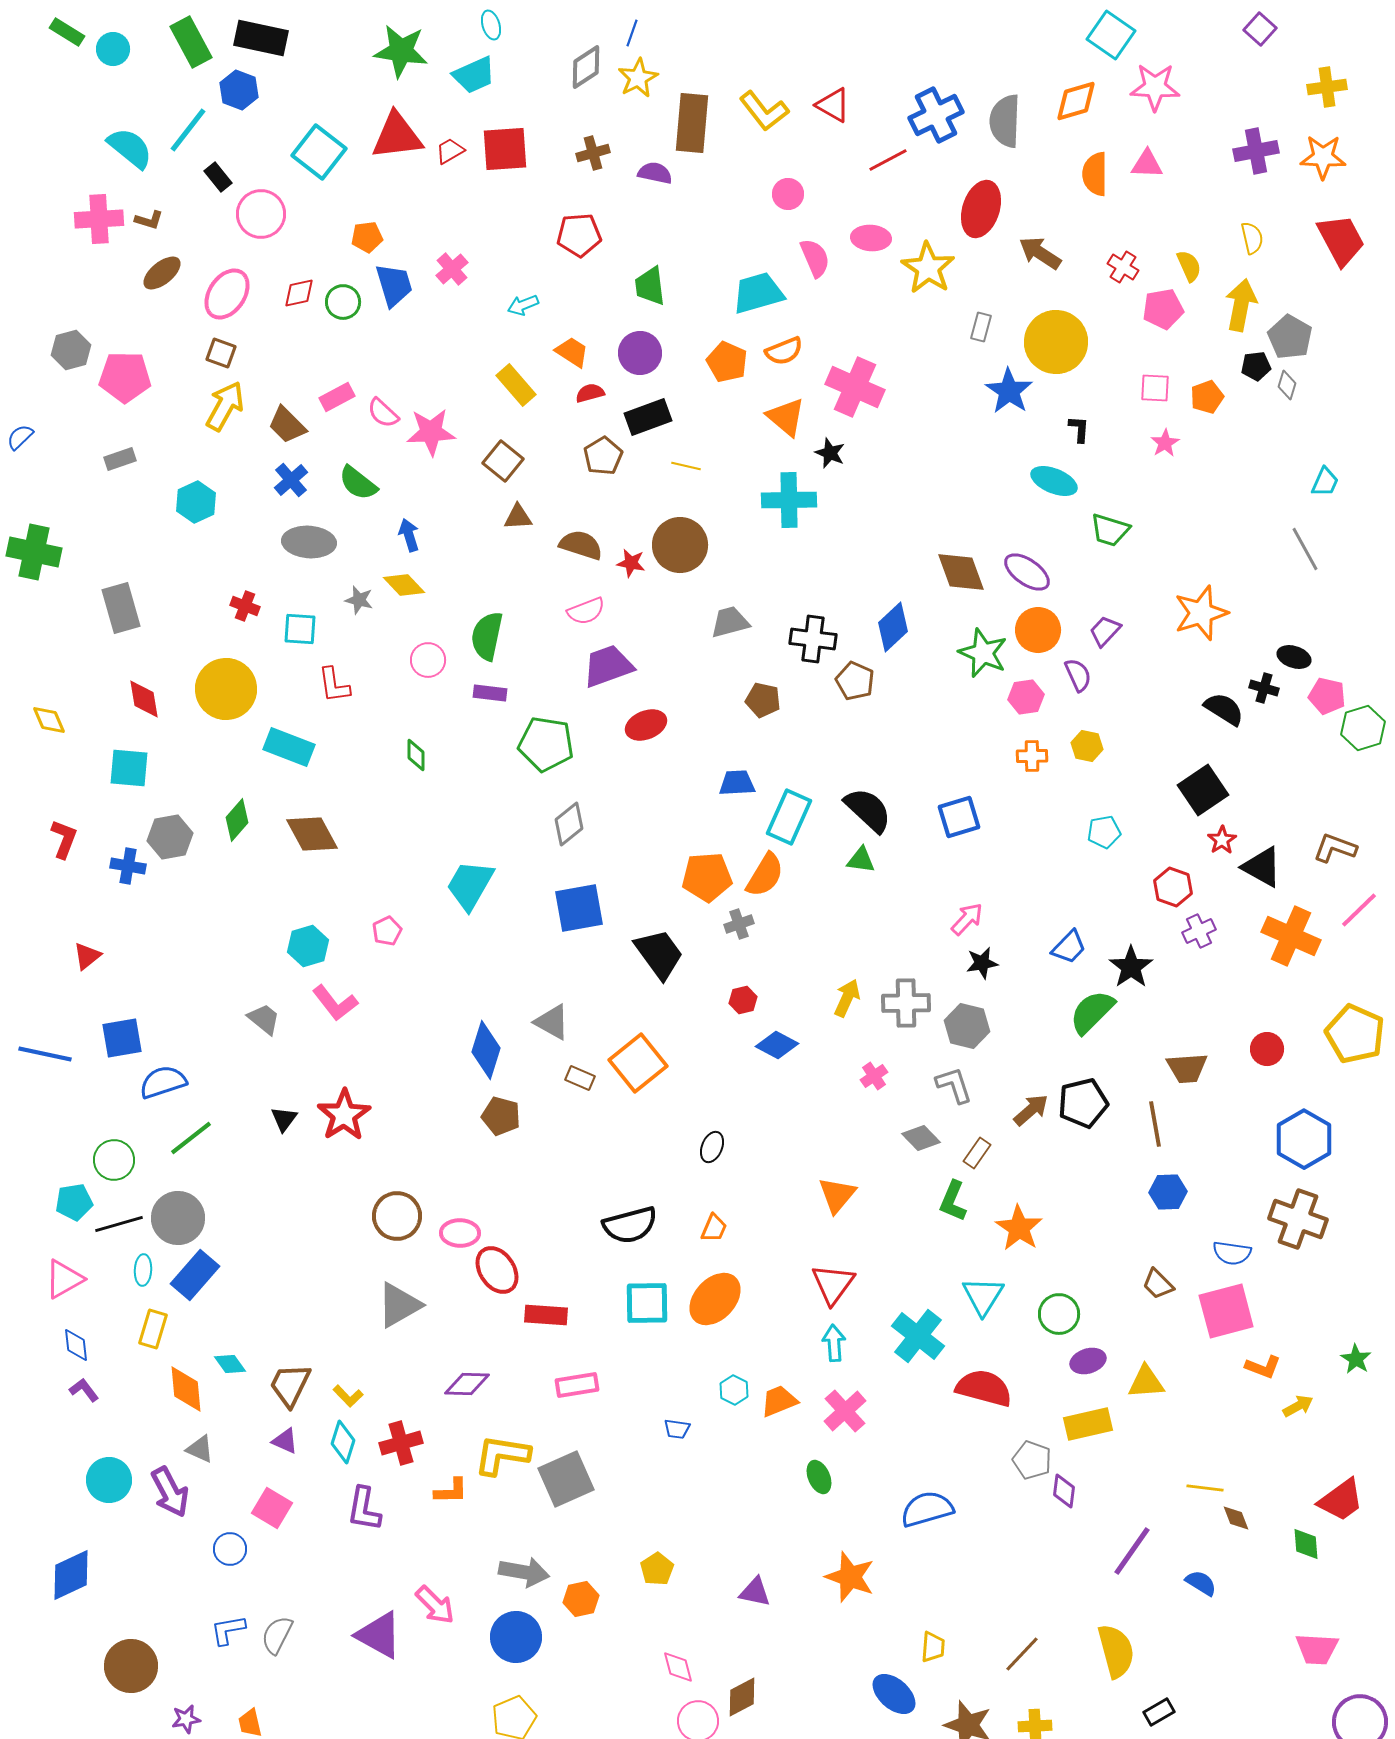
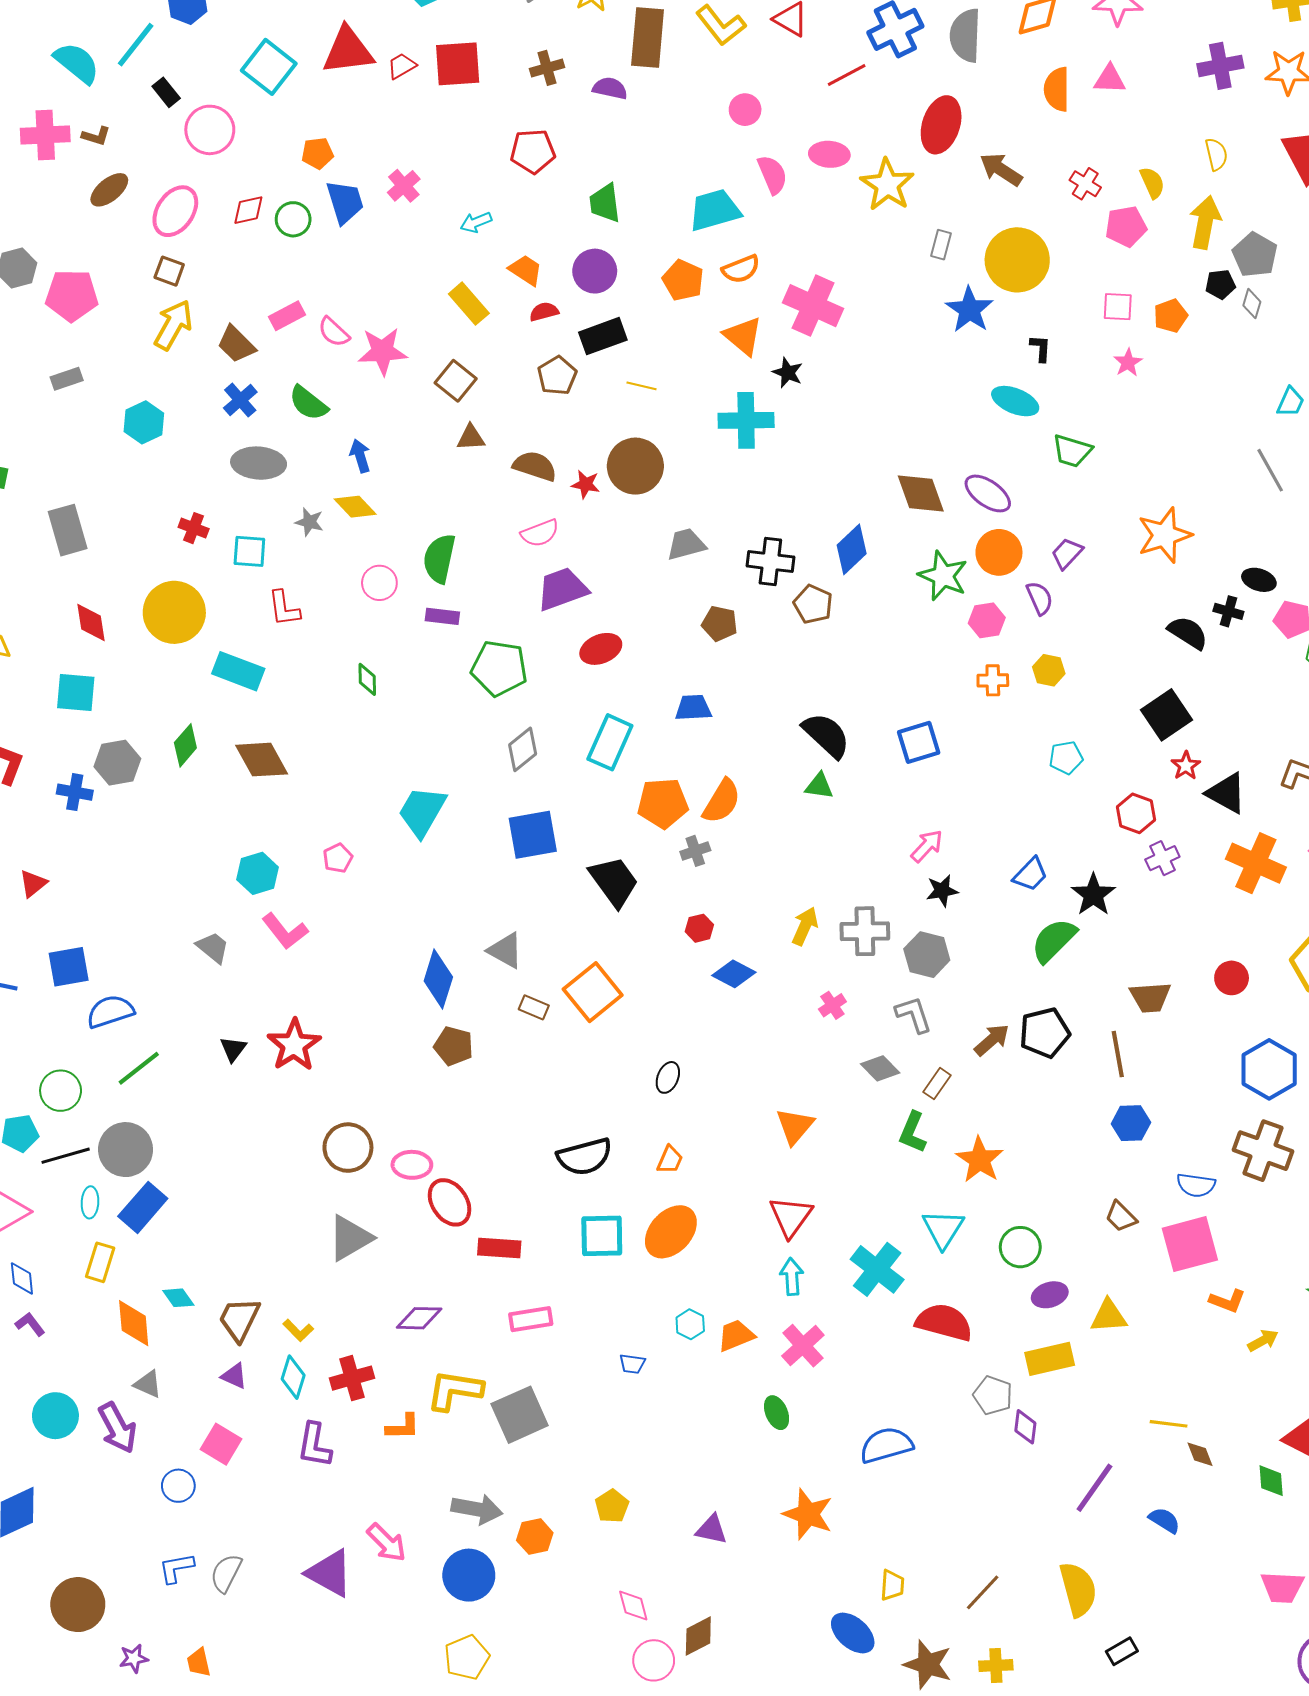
cyan rectangle: (789, 817) -> (610, 742), moved

